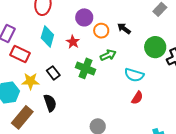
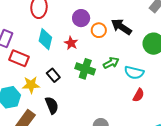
black arrow: (124, 28) -> (121, 27), size x1.5
green arrow: (108, 55) -> (111, 63), moved

